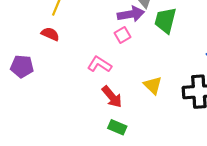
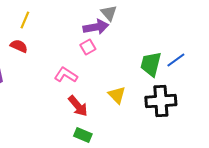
green trapezoid: (165, 20) -> (151, 64), moved

